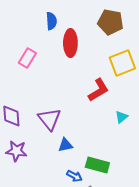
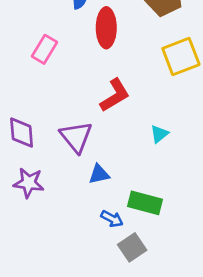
red L-shape: (98, 90) -> (115, 95), moved
cyan triangle: (121, 117) -> (159, 134), moved

